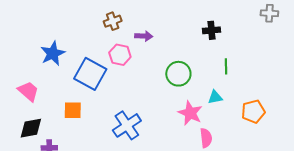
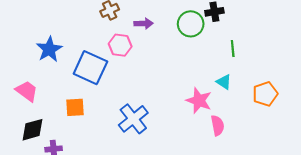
green circle: (178, 74) -> (191, 24), moved
cyan triangle: (215, 97) -> (224, 82), turned 49

